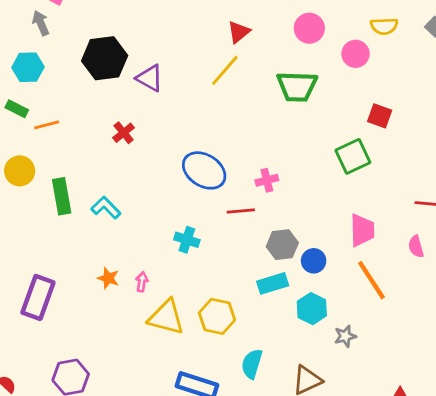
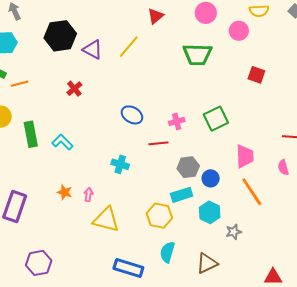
yellow line: (225, 70) -> (129, 47), moved
green square: (353, 156) -> (216, 119), moved
blue ellipse: (204, 170) -> (132, 115), size x0.7
yellow hexagon: (217, 316) -> (159, 216), moved

